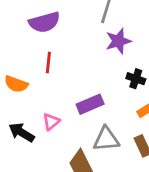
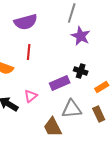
purple star: (118, 41) -> (81, 36), turned -30
black cross: (136, 79) -> (81, 71), moved

